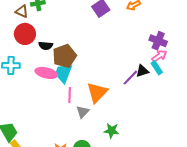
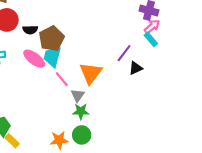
black triangle: (142, 71) -> (136, 68), moved
pink ellipse: (46, 73) -> (34, 59), turned 30
pink line: (70, 95) -> (62, 79), turned -35
green star: (112, 131) -> (81, 111), moved

